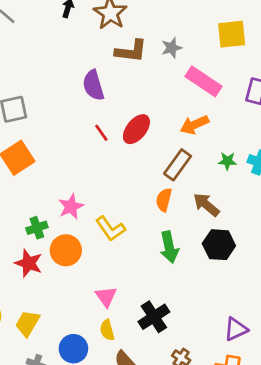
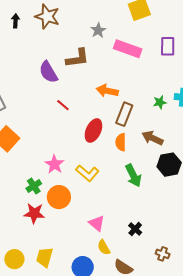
brown L-shape: (131, 51) -> (77, 58), moved
orange arrow: (194, 125) -> (107, 91), moved, turned 50
red ellipse: (136, 129) -> (93, 130), moved
black cross: (154, 317) -> (135, 229), size x0.6

